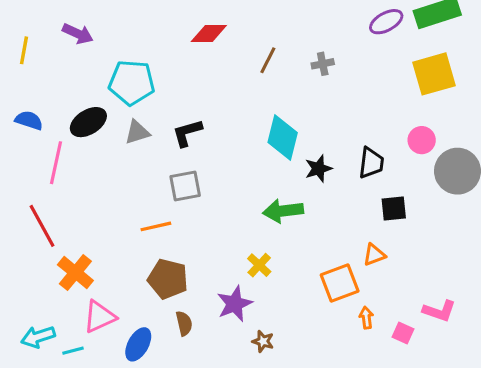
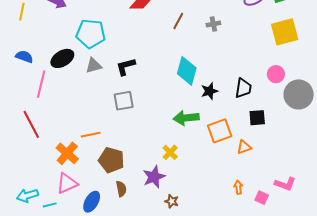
orange line: (156, 226) -> (91, 135), moved
orange cross: (75, 273) -> (67, 153), moved
orange square: (340, 283) -> (220, 131), moved

